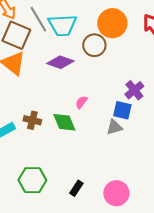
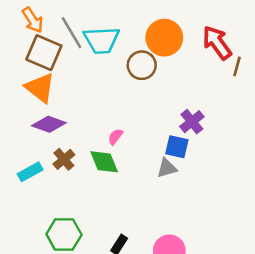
purple diamond: (60, 62) -> (49, 124), moved
pink semicircle: (81, 102) -> (115, 137), moved
brown cross: (32, 120) -> (64, 159), turned 36

